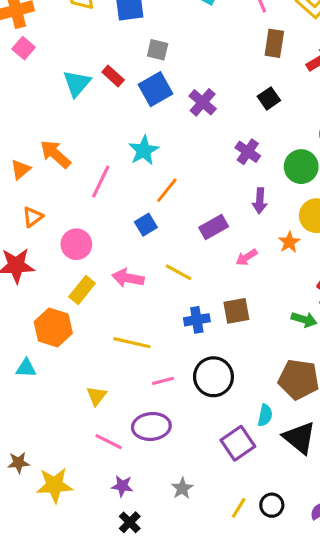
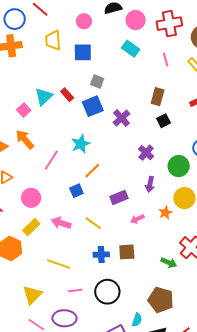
brown rectangle: (274, 43) -> (158, 97), moved
pink square: (24, 48) -> (24, 110), moved
yellow triangle: (97, 396) -> (32, 295), size x1.5

